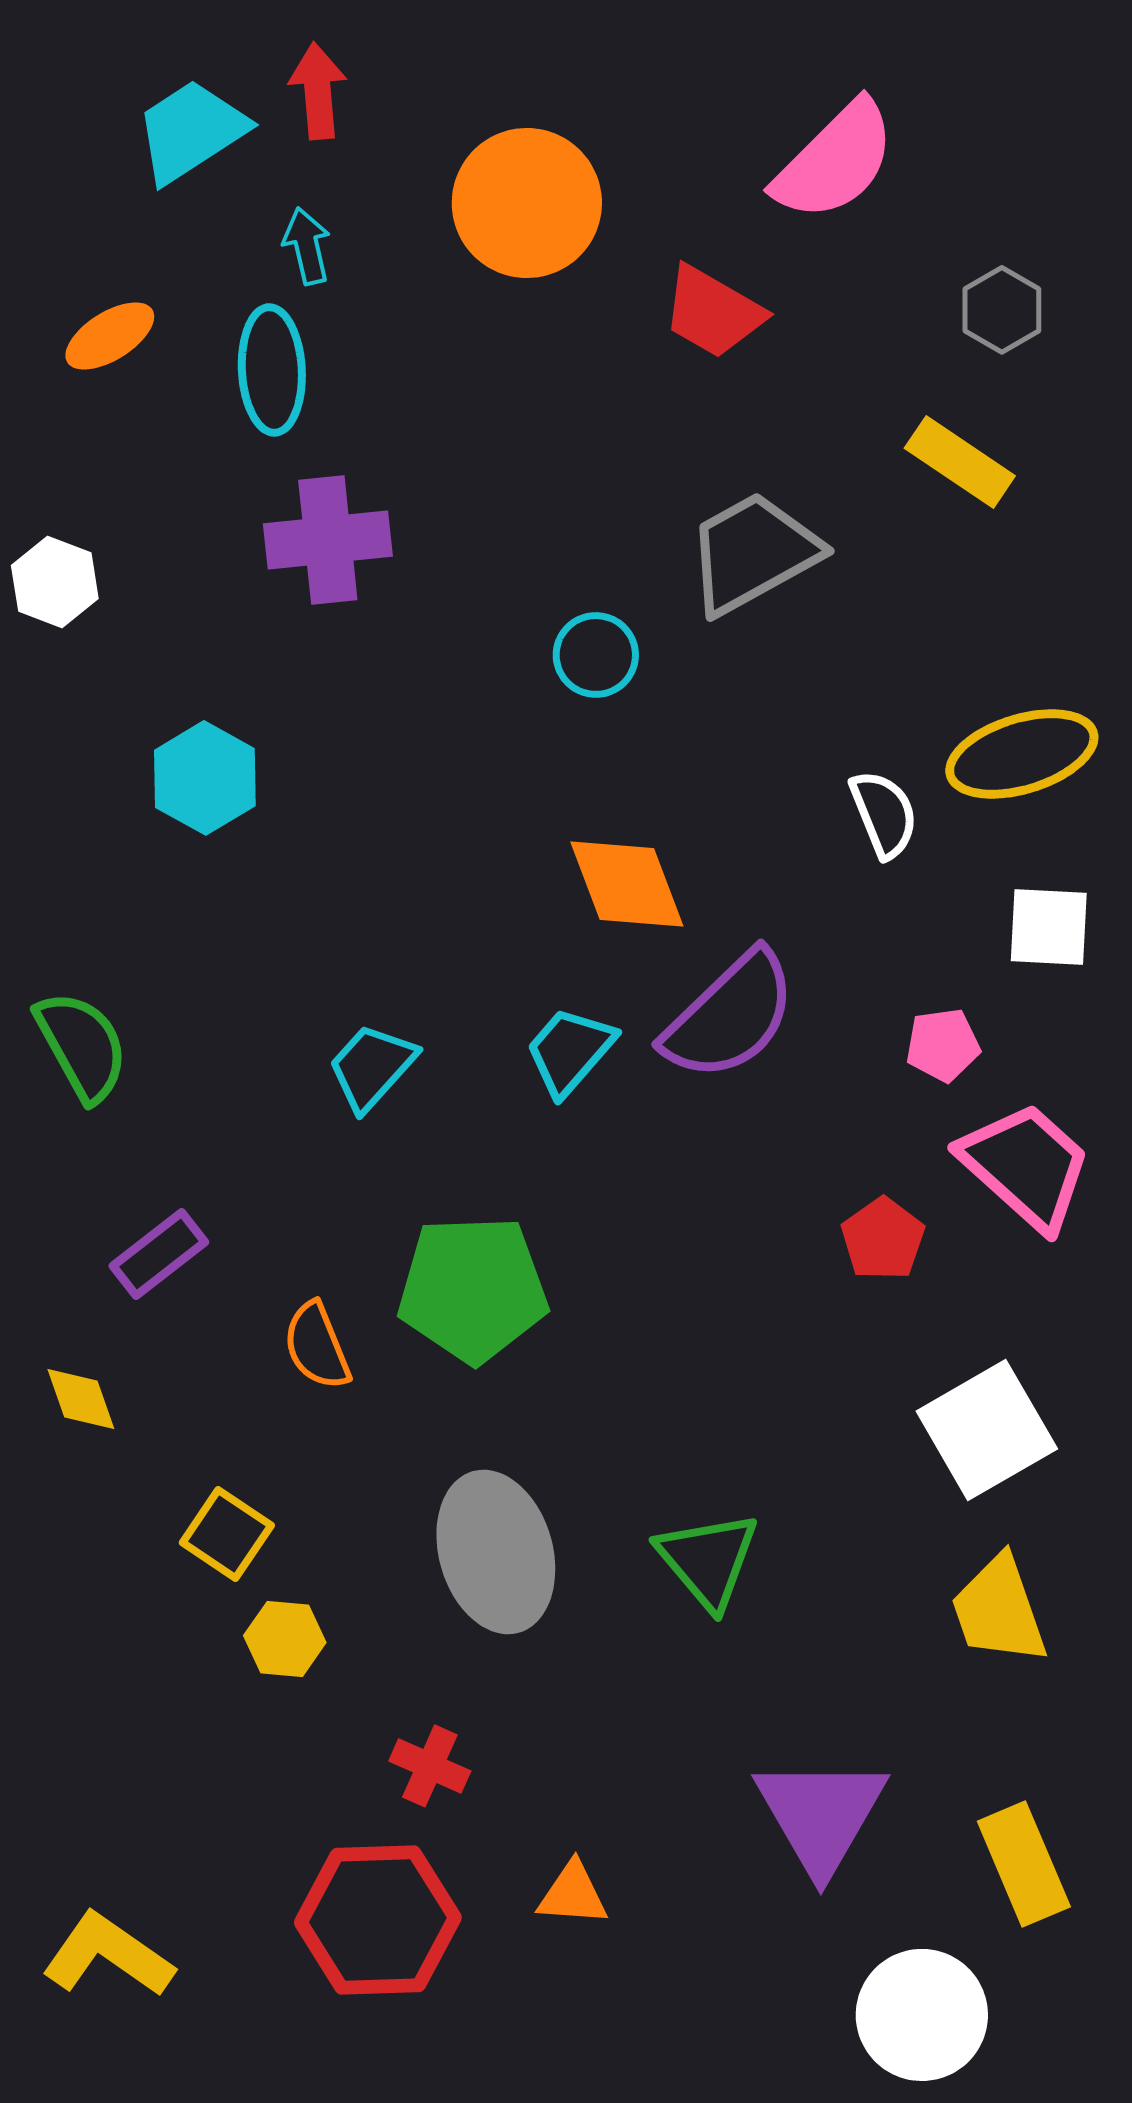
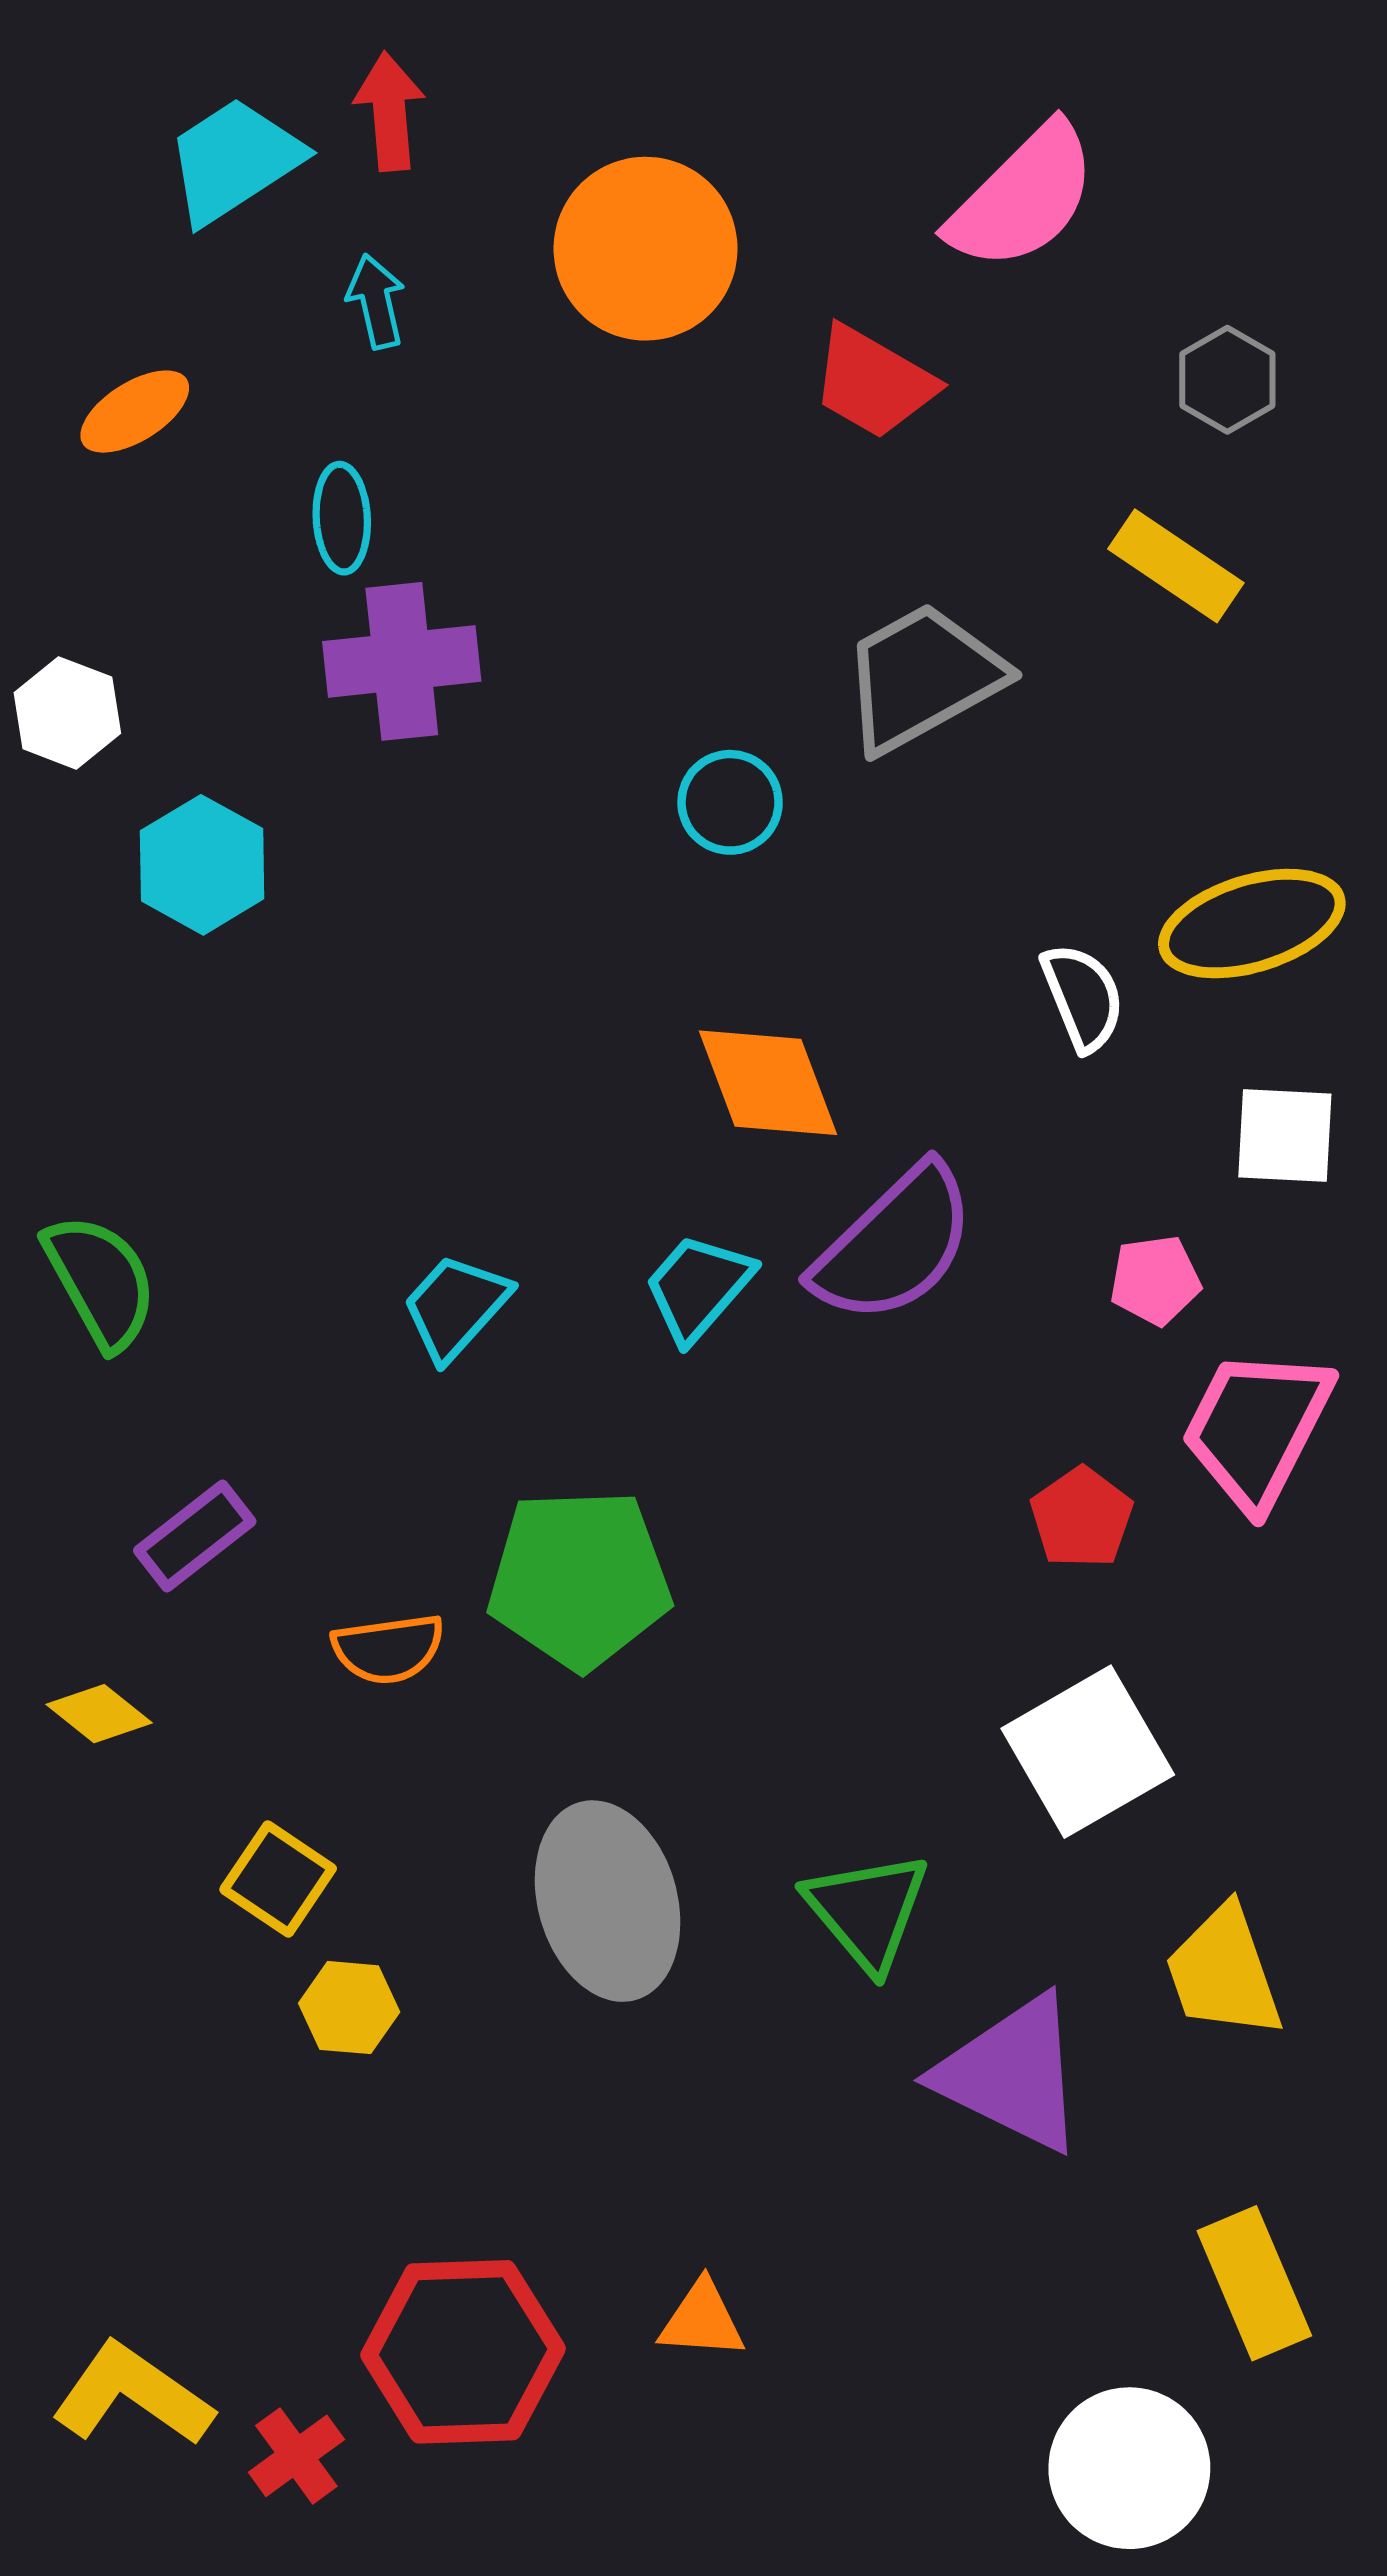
cyan ellipse: (272, 370) -> (342, 518), moved, size x0.7
cyan hexagon: (205, 778) -> (202, 865), moved
pink trapezoid: (1026, 1166) -> (1257, 1428), turned -105
orange semicircle: (317, 1346) -> (388, 1649), turned -76
yellow diamond: (81, 1399) -> (99, 1714), turned -32
white square: (987, 1430) -> (1088, 1752), moved
red cross: (430, 1766) -> (296, 2456), moved, turned 30
purple triangle: (821, 1815) -> (1012, 2074), moved, turned -34

